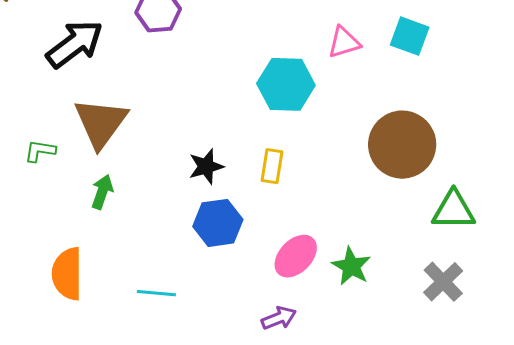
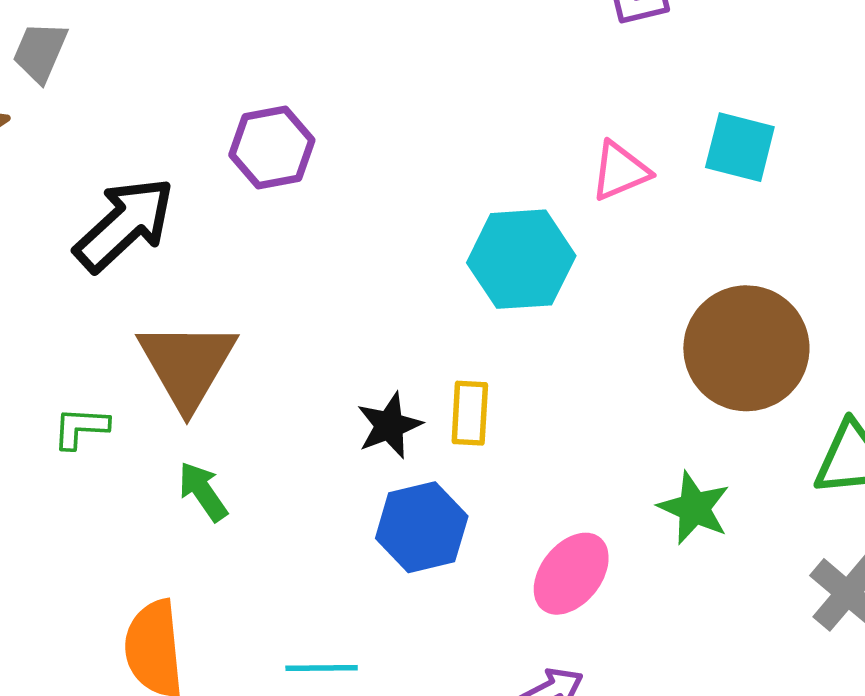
yellow rectangle: (272, 166) -> (470, 413), moved
green arrow: (102, 192) -> (203, 491), turned -48
green star: (351, 266) -> (694, 508), moved

